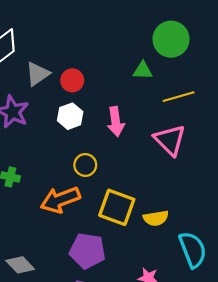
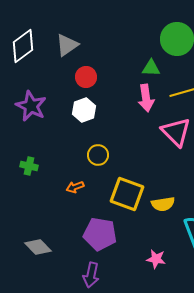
gray triangle: (38, 74) -> (67, 45), moved
pink arrow: (116, 122) -> (146, 98), moved
orange arrow: (60, 200) -> (75, 187), size x0.5

